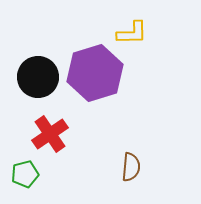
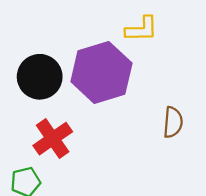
brown semicircle: (131, 167) -> (173, 122), moved

